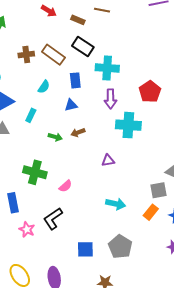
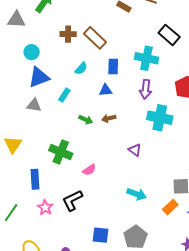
black rectangle: (83, 46) -> (169, 35), moved
purple triangle: (108, 160) -> (135, 150), turned 40

